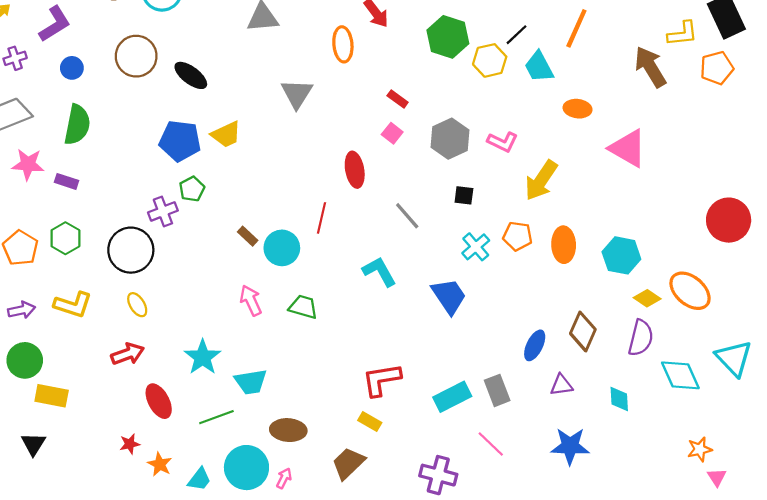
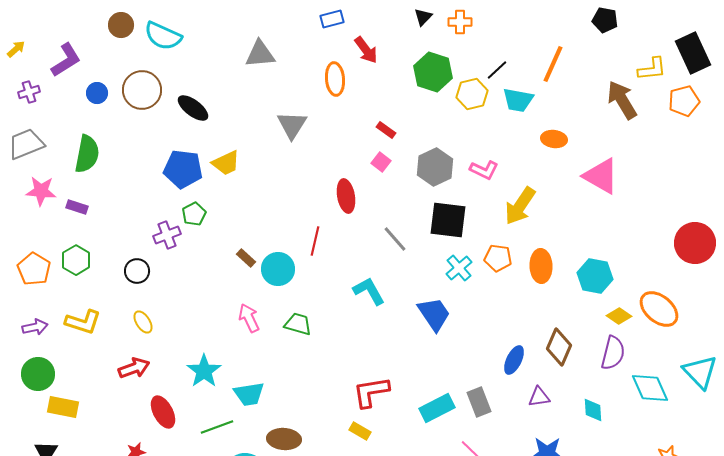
cyan trapezoid: (539, 67) -> (518, 100), turned -52
blue circle: (72, 68) -> (97, 93), moved
black square: (464, 195) -> (448, 220), size x2.0
black circle: (131, 250) -> (137, 271), size x0.6

